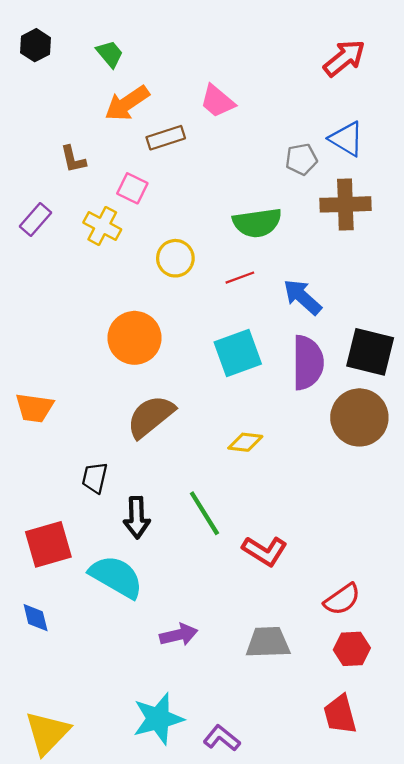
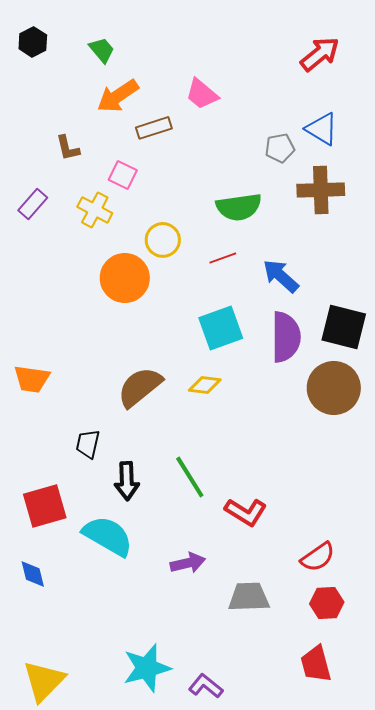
orange circle: (135, 338) -> (125, 278), moved
yellow diamond: (245, 442) -> (205, 385), moved
purple arrow: (179, 635) -> (188, 563), moved

